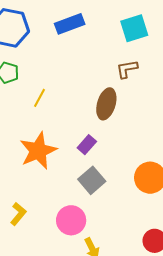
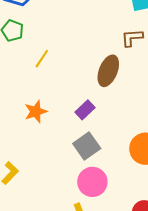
orange star: (38, 151) -> (36, 112), size x0.6
pink circle: (71, 220) -> (92, 182), moved

